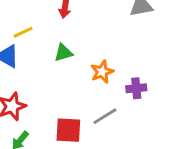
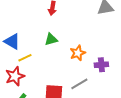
yellow line: (23, 32) -> (25, 58), moved

